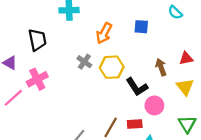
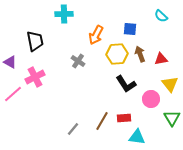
red triangle: (186, 58) -> (161, 59), moved
yellow hexagon: (112, 67) -> (117, 54), moved
brown arrow: (161, 67) -> (140, 54), moved
pink circle: (154, 105) -> (151, 99), moved

